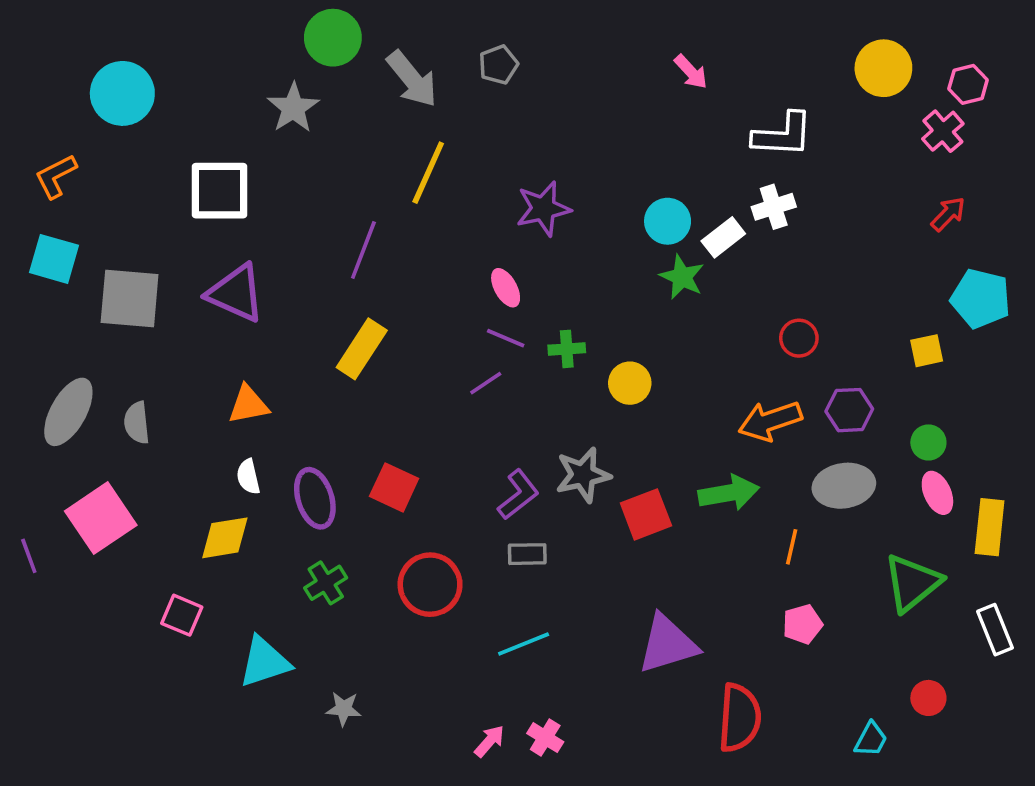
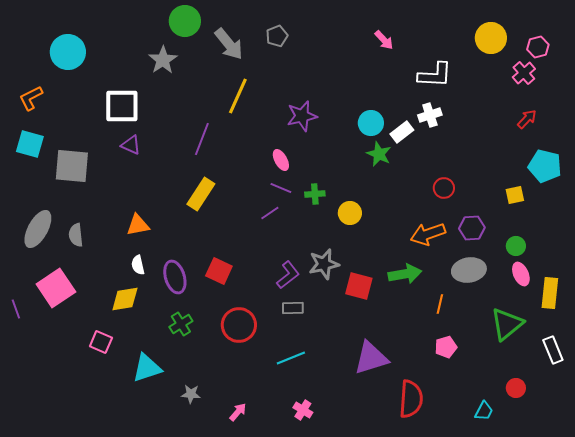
purple triangle: (236, 293) -> (131, 145), moved, size x0.6
red square: (646, 514) -> (359, 286), turned 36
pink arrow: (489, 741) -> (238, 412), moved

